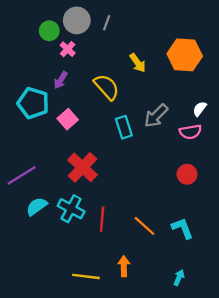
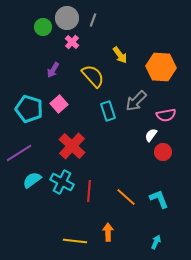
pink cross: (68, 49) -> (72, 42), moved
orange hexagon: (185, 55) -> (161, 67), moved
cyan pentagon: (33, 103) -> (29, 109), moved
white semicircle: (200, 109) -> (151, 135), moved

